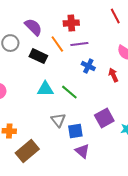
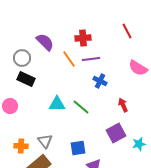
black rectangle: (38, 56) -> (26, 79), moved
red arrow: (113, 75) -> (123, 105), moved
gray triangle: (58, 120) -> (45, 141), moved
blue square: (75, 131) -> (78, 148), moved

